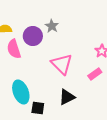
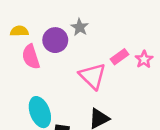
pink rectangle: (95, 74) -> (120, 57), moved

